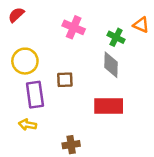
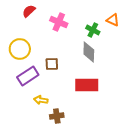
red semicircle: (16, 15) -> (29, 11), moved
purple rectangle: (35, 95) -> (28, 76), turned 65
yellow arrow: (27, 125) -> (41, 100), moved

